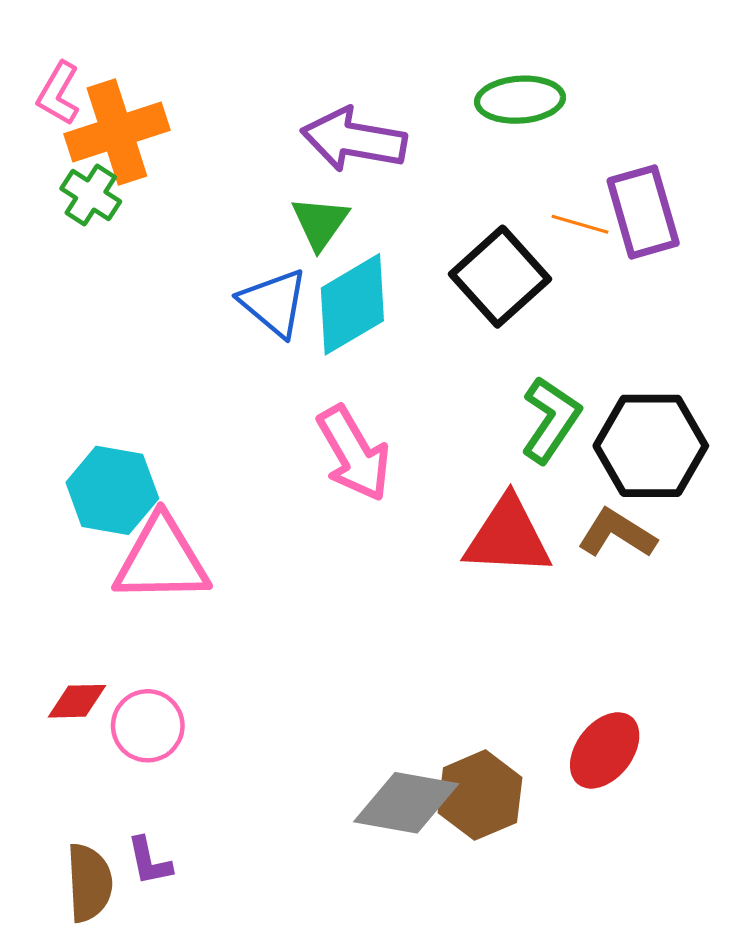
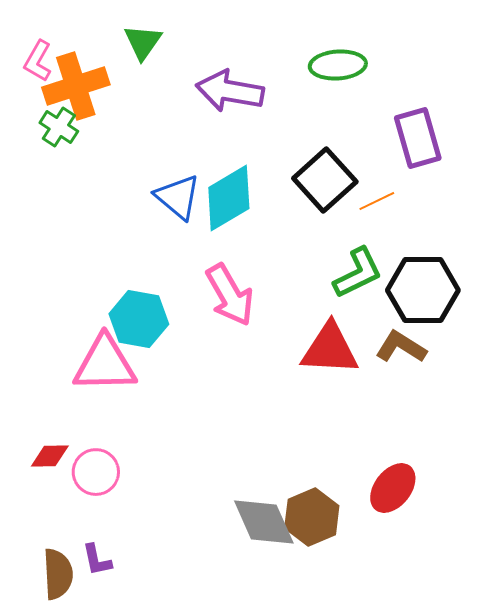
green triangle: (320, 223) -> (143, 42), moved
orange line: (580, 224) -> (377, 201), moved, turned -42
green L-shape: (551, 420) -> (358, 273), turned 30
cyan hexagon: (112, 490) -> (139, 319), moved
gray diamond: (406, 803) -> (264, 522), turned 56

